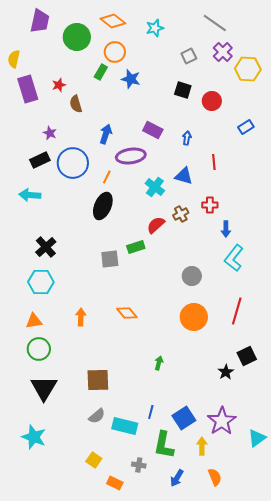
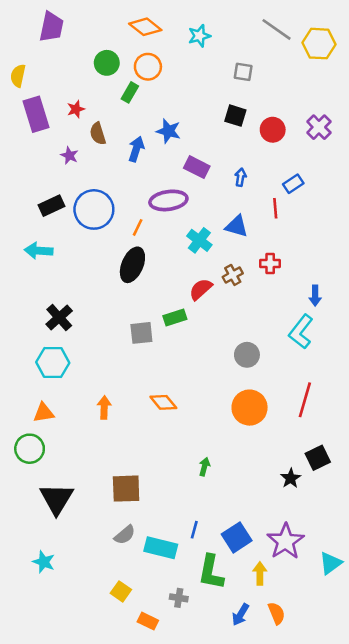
green circle: (77, 37) -> (107, 63), moved, size x0.7
purple cross: (223, 52) -> (319, 127), moved
gray square: (189, 56) -> (243, 72), turned 35
yellow hexagon: (248, 69) -> (319, 44), moved
blue star: (131, 79) -> (168, 131), moved
blue rectangle: (246, 127) -> (293, 184), moved
purple star: (50, 133) -> (69, 155), moved
blue arrow: (106, 134) -> (136, 149), moved
blue arrow: (226, 229) -> (315, 296), moved
green circle: (39, 349) -> (30, 449), moved
cyan star: (34, 437) -> (44, 562), size x0.7
blue arrow: (177, 478) -> (241, 615), moved

